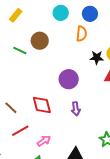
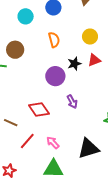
orange semicircle: (81, 34) -> (54, 40), moved
black star: (97, 58) -> (74, 64), moved
pink arrow: (44, 141) -> (53, 143), turned -80

